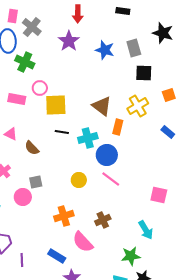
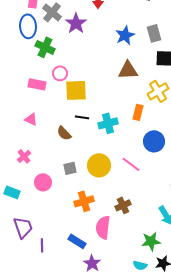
purple star: (69, 41) -> (76, 23), moved
blue star: (105, 50) -> (125, 35), turned 30
brown triangle: (102, 106) -> (128, 70), moved, turned -40
brown semicircle: (32, 148) -> (64, 133), moved
blue circle: (107, 155) -> (154, 141), moved
yellow circle: (79, 180) -> (99, 165), size x1.5
gray square: (36, 182) -> (70, 168), moved
pink semicircle: (83, 242) -> (103, 227), turned 50

